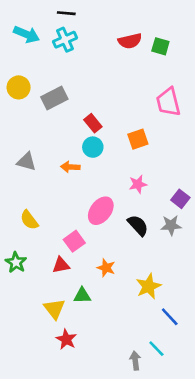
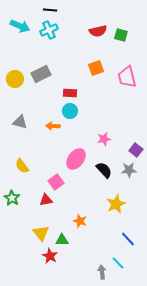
yellow circle: (19, 87) -> (15, 79), moved
red rectangle: (93, 123) -> (70, 93), turned -48
orange square: (138, 139) -> (96, 68), moved
orange star: (106, 268) -> (80, 221), moved
yellow star: (149, 286) -> (116, 204), moved
green triangle: (82, 296) -> (62, 240), moved

